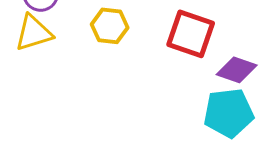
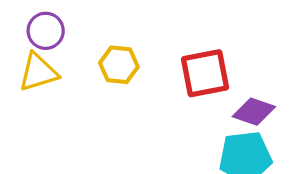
red square: (191, 34) -> (205, 73), turned -30

